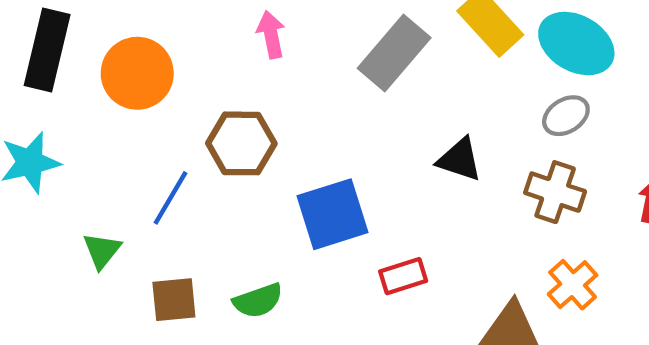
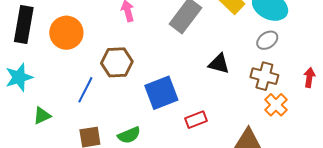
green triangle: (102, 250) -> (42, 116), moved, turned 30
orange cross: (573, 285) -> (276, 105), moved

